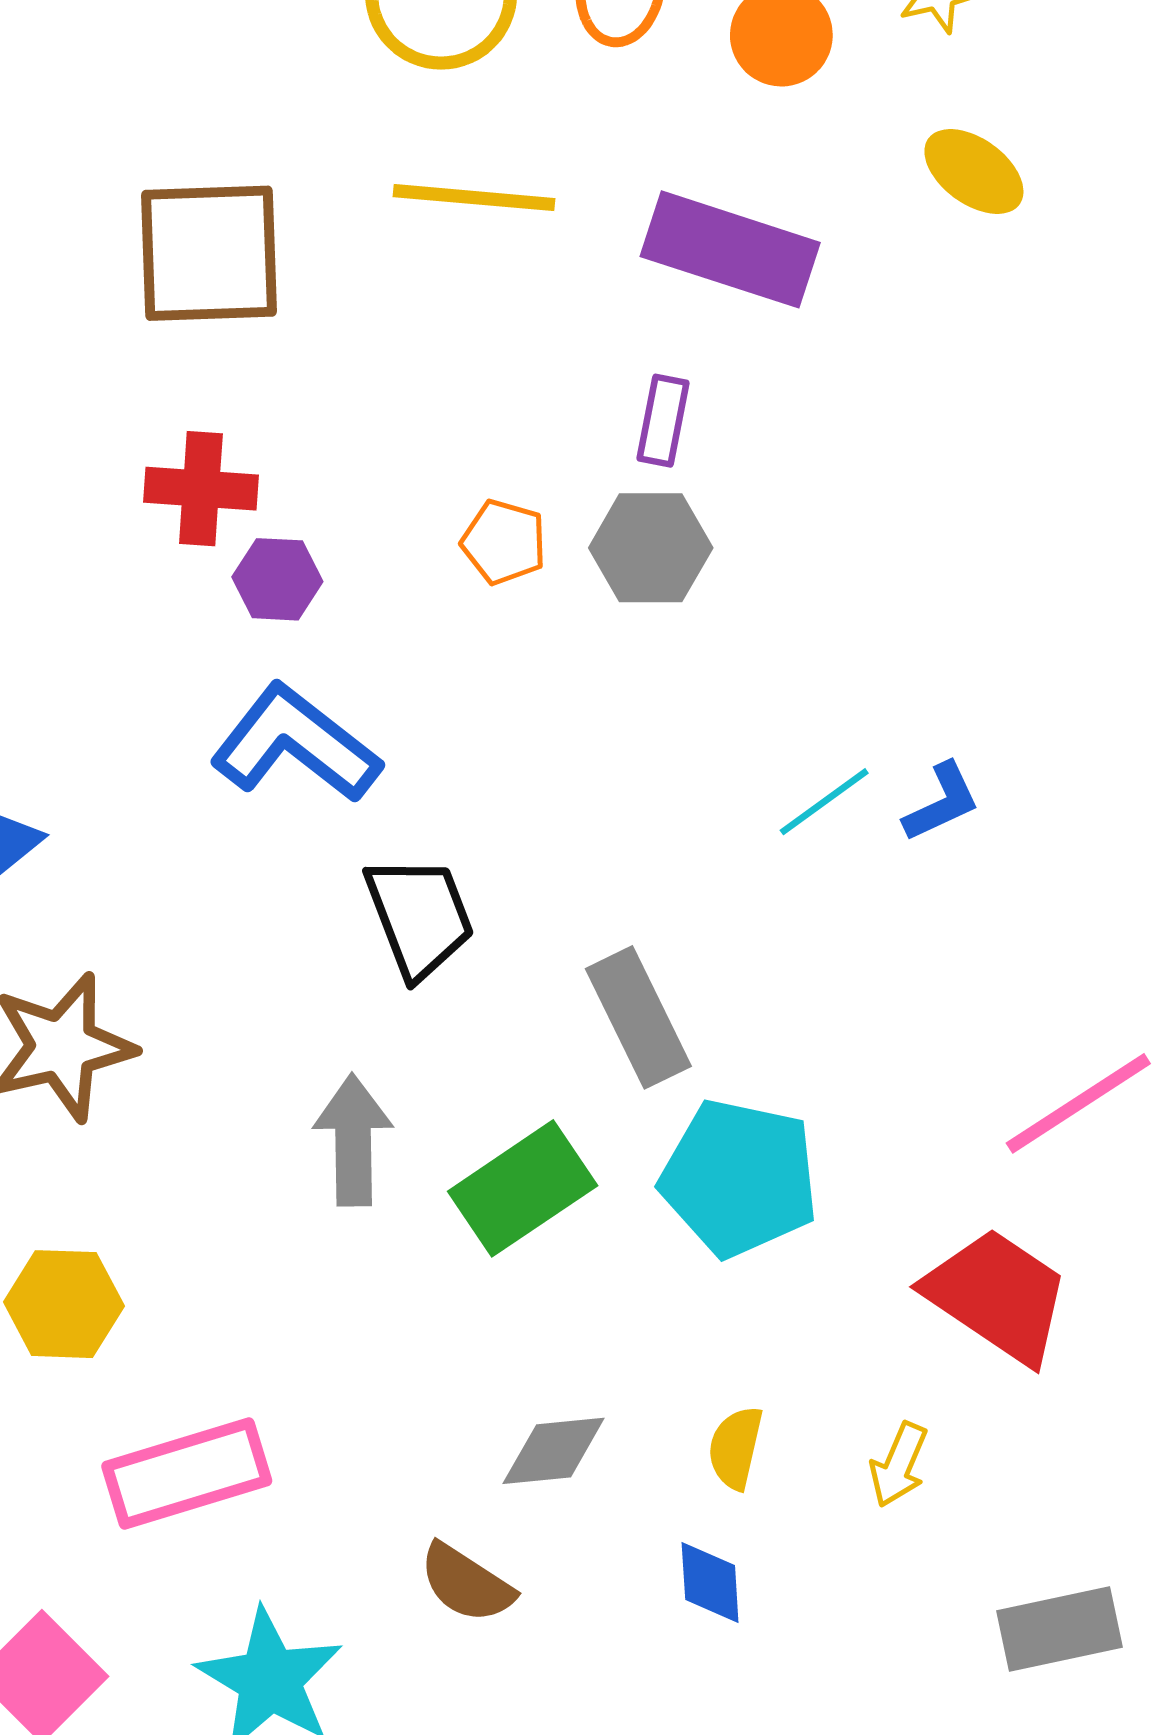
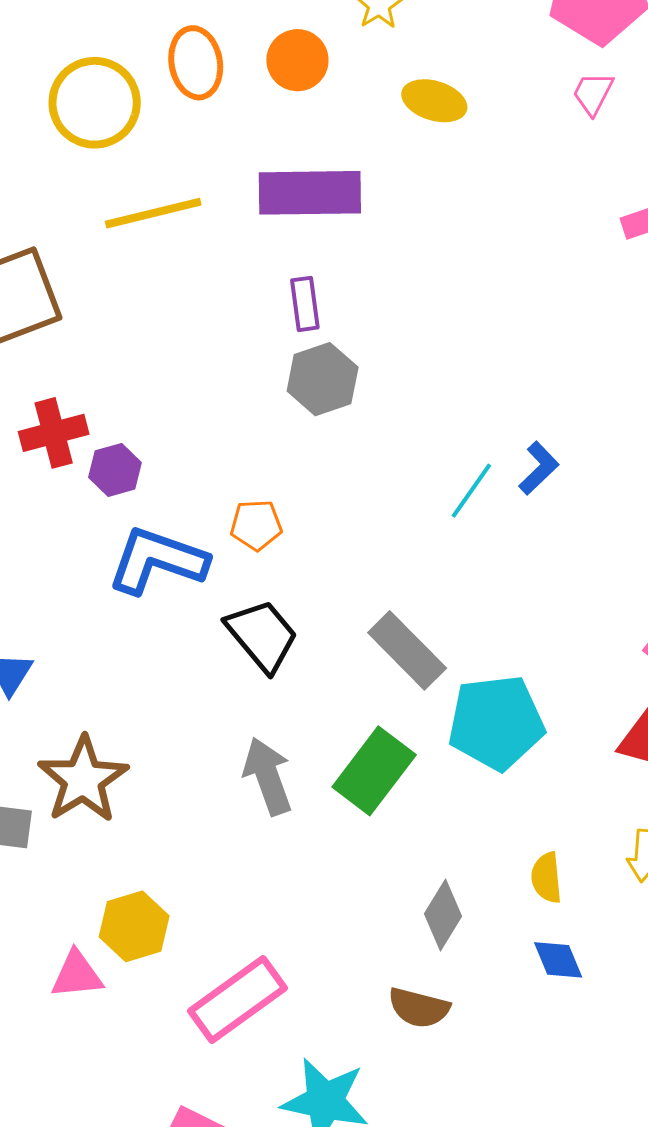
orange pentagon: (504, 542) -> (256, 525), moved
gray diamond: (554, 1451) -> (443, 915), turned -34

